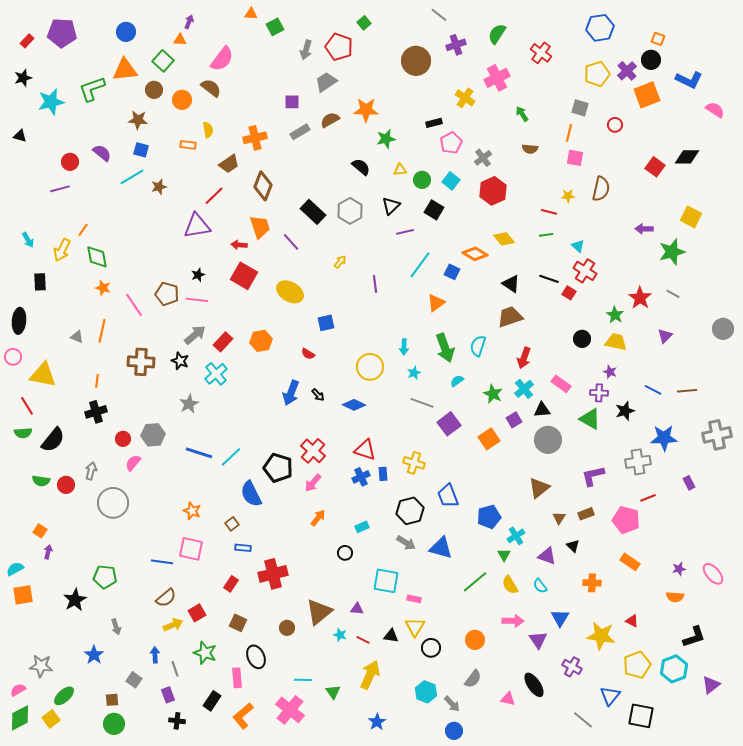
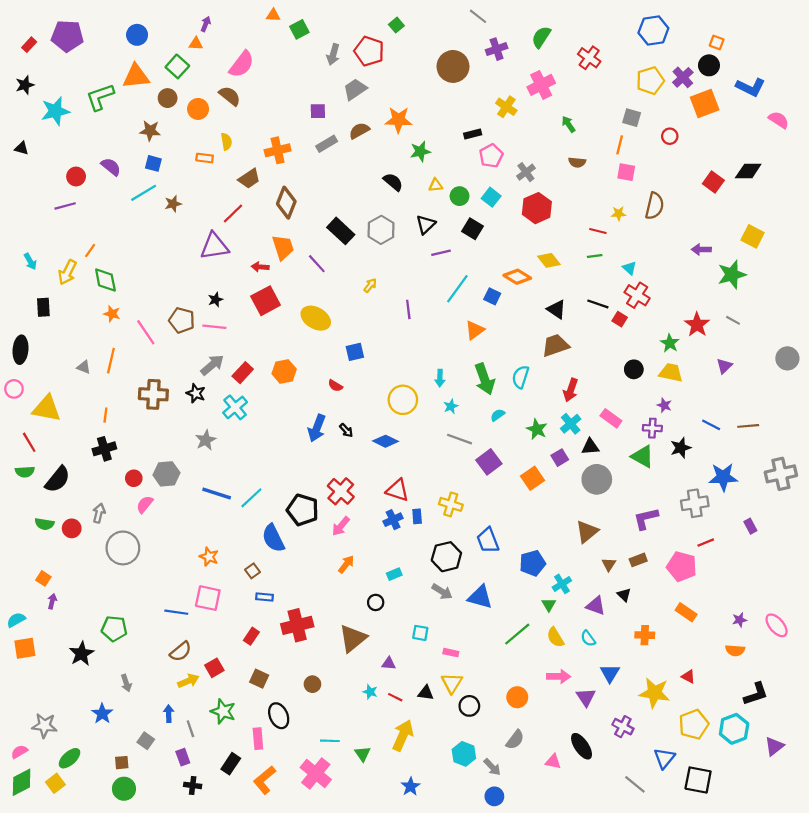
red square: (244, 276) -> (266, 301), turned 32
cyan square: (386, 581) -> (420, 633), size x0.6
brown triangle: (319, 612) -> (353, 638), moved

